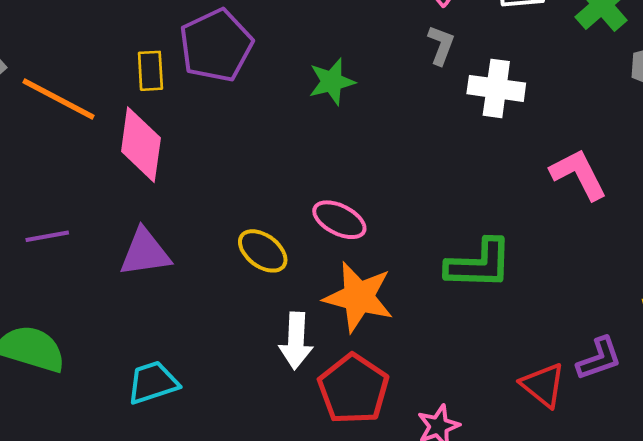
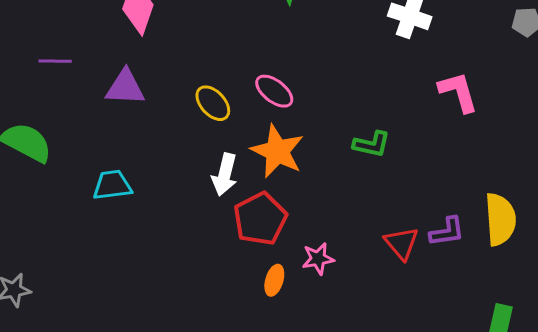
green L-shape: (479, 264) -> (372, 144), size x0.7

